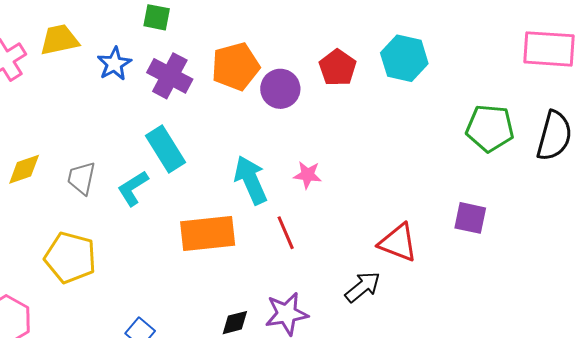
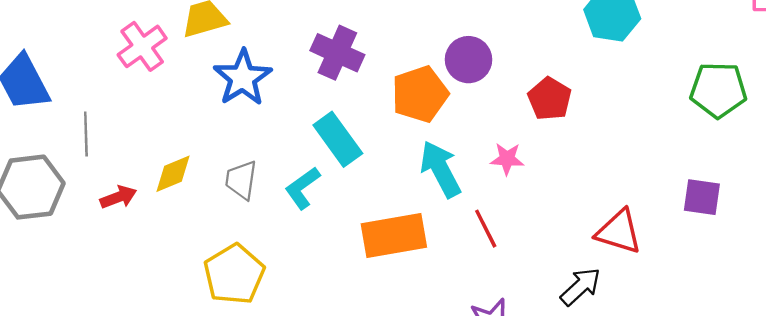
blue star: (114, 64) -> (243, 78), moved, size x1.4
orange pentagon: (235, 66) -> (420, 94), moved
red pentagon: (338, 68) -> (550, 99), moved
yellow pentagon: (70, 258) -> (234, 274), turned 30

